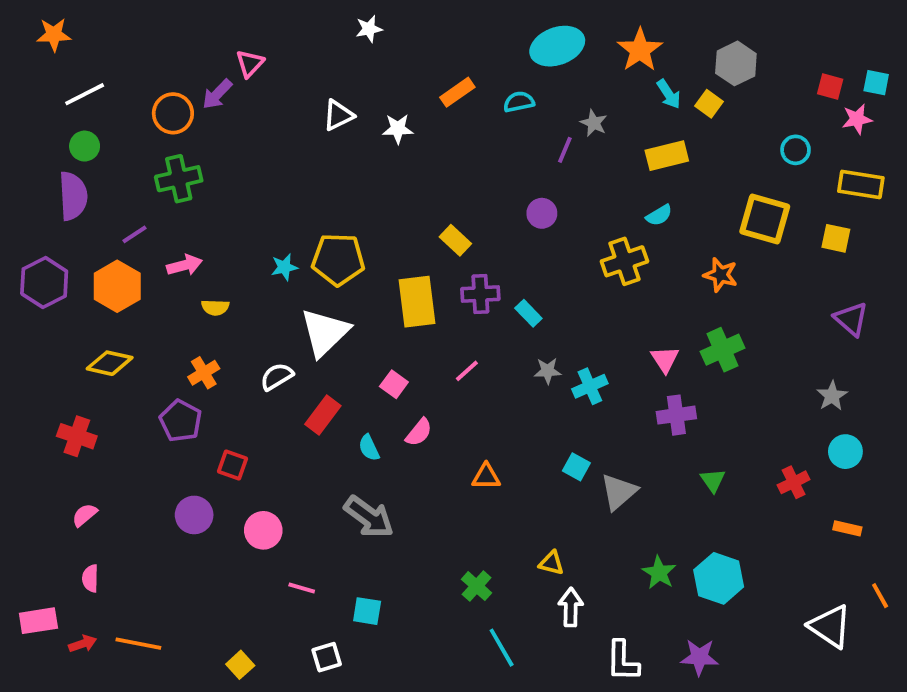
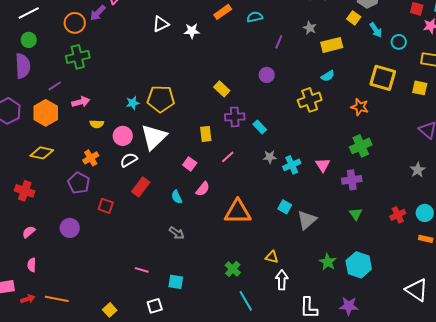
cyan arrow: (669, 94) -> (376, 30), moved
gray star: (594, 123) -> (310, 28), moved
yellow rectangle: (417, 302) -> (206, 134), moved, size x0.6
pink triangle: (665, 359) -> (323, 165), moved
red rectangle: (323, 415) -> (141, 187), moved
purple cross: (676, 415) -> (352, 180), moved
cyan circle: (845, 452) -> (425, 213), moved
orange triangle: (486, 477) -> (238, 212), size x1.8
purple circle: (194, 515) -> (70, 228), moved
gray arrow: (369, 517) -> (177, 233), size x0.6
pink circle: (263, 530) -> (123, 136), moved

